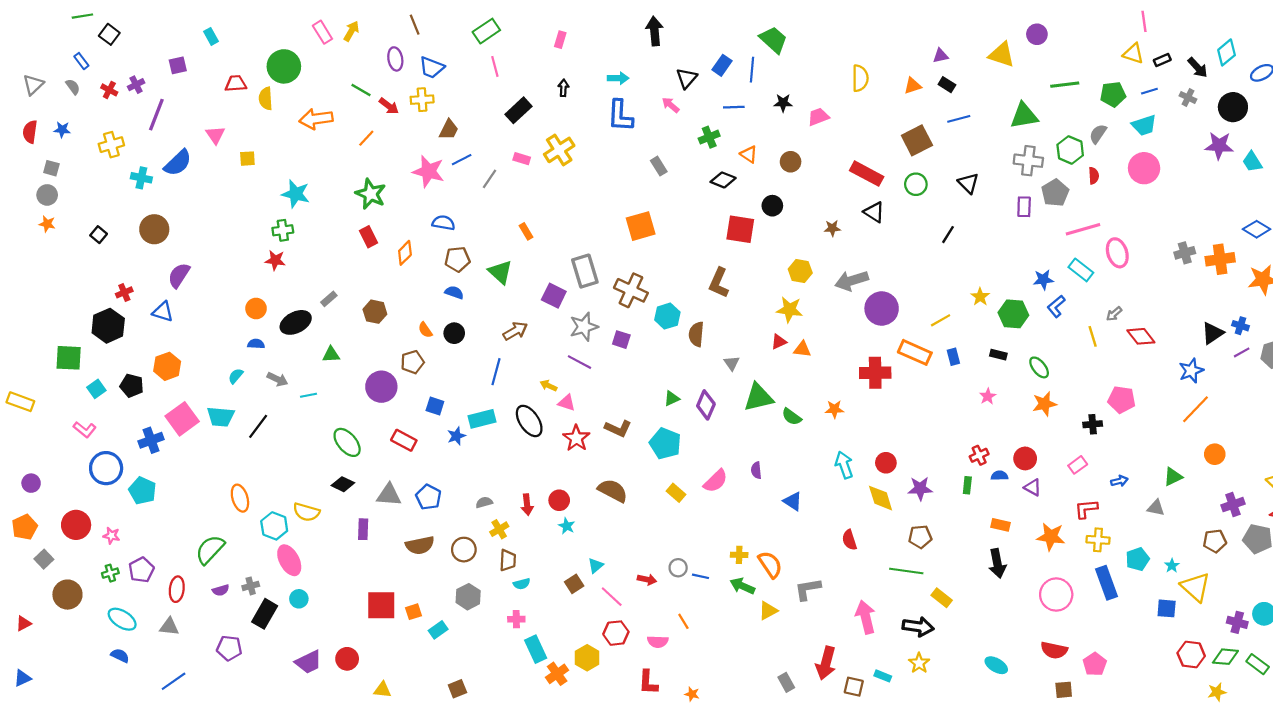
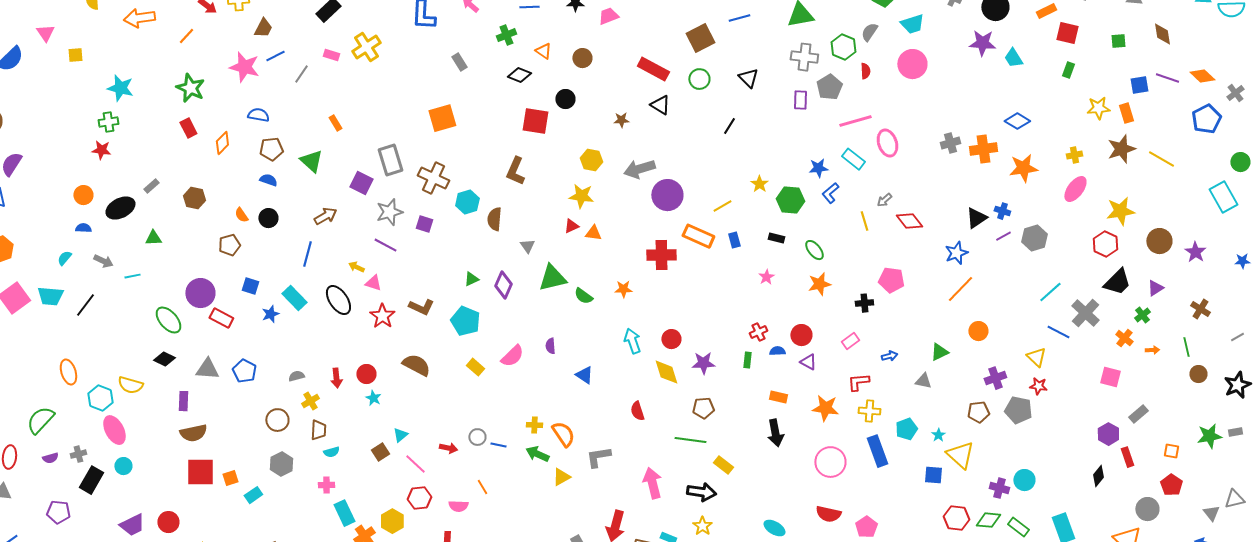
purple circle: (381, 387) -> (200, 293), moved
cyan rectangle: (482, 419) -> (294, 298), turned 60
brown semicircle: (420, 545) -> (193, 433), moved

